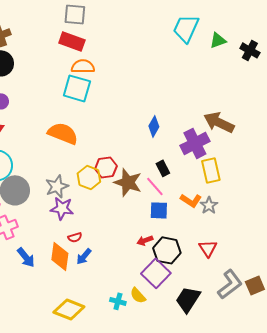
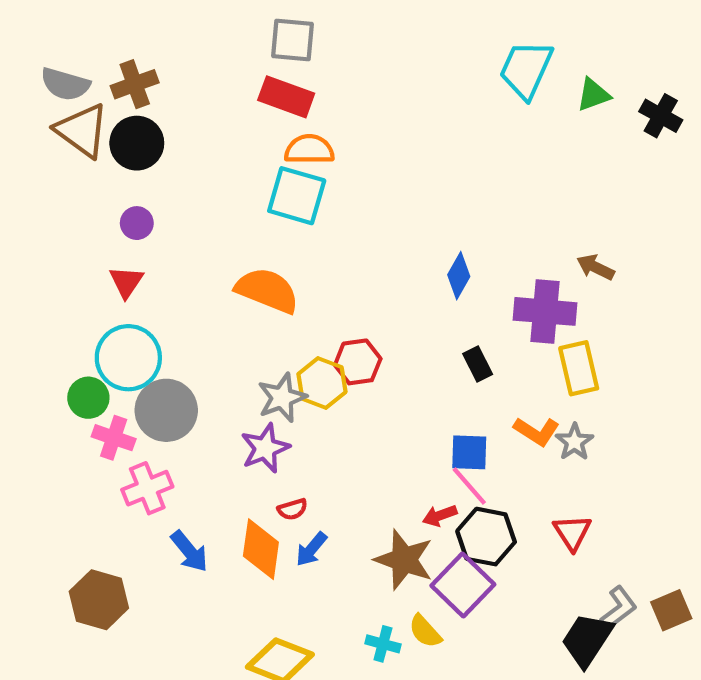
brown arrow: (219, 122) -> (595, 267), size x0.6
purple cross: (195, 143) -> (545, 311), turned 32
brown star: (128, 182) -> (404, 560), moved
gray star: (57, 186) -> (282, 398), moved
pink line: (155, 186) -> (469, 486), moved
purple star: (62, 208) -> (265, 448), turned -30
gray L-shape: (230, 284) -> (619, 608), size x0.7
black trapezoid: (188, 299) -> (587, 640), moved

